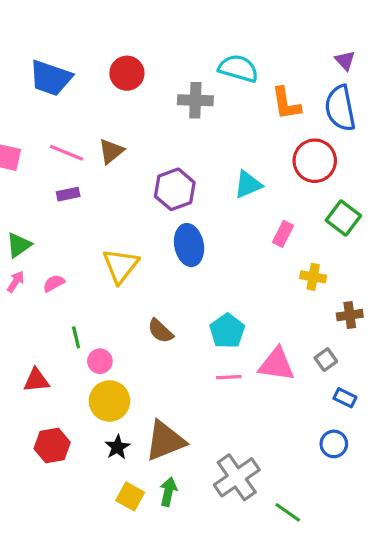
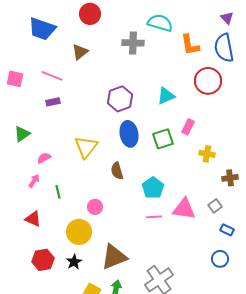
red circle: (127, 73) -> (90, 14), moved
brown triangle: (111, 151) -> (80, 52), moved
green square: (343, 218) -> (163, 139), moved, turned 35
pink arrow: (16, 282) -> (34, 181), moved
brown semicircle: (160, 331) -> (117, 171), moved, turned 30
pink circle: (100, 361) -> (95, 207), moved
red triangle: (36, 380) -> (33, 219), turned 30
black star: (117, 447) -> (74, 262), moved

